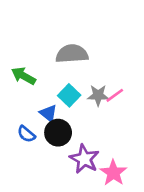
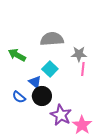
gray star: (98, 95) -> (79, 54), moved
pink line: (115, 95) -> (83, 69), turned -48

